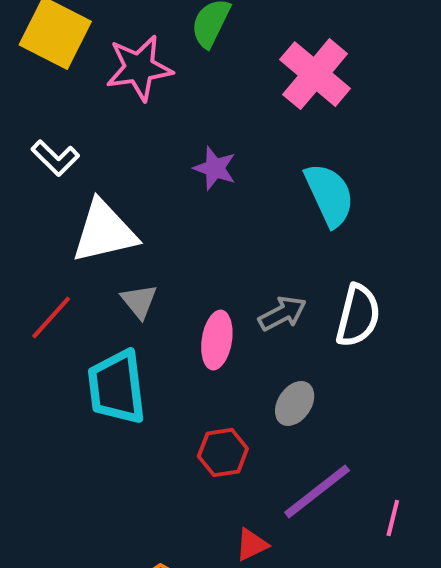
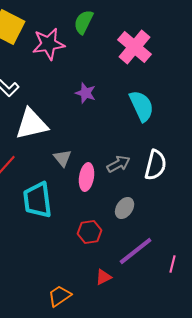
gray triangle: (139, 301) -> (63, 158), moved

